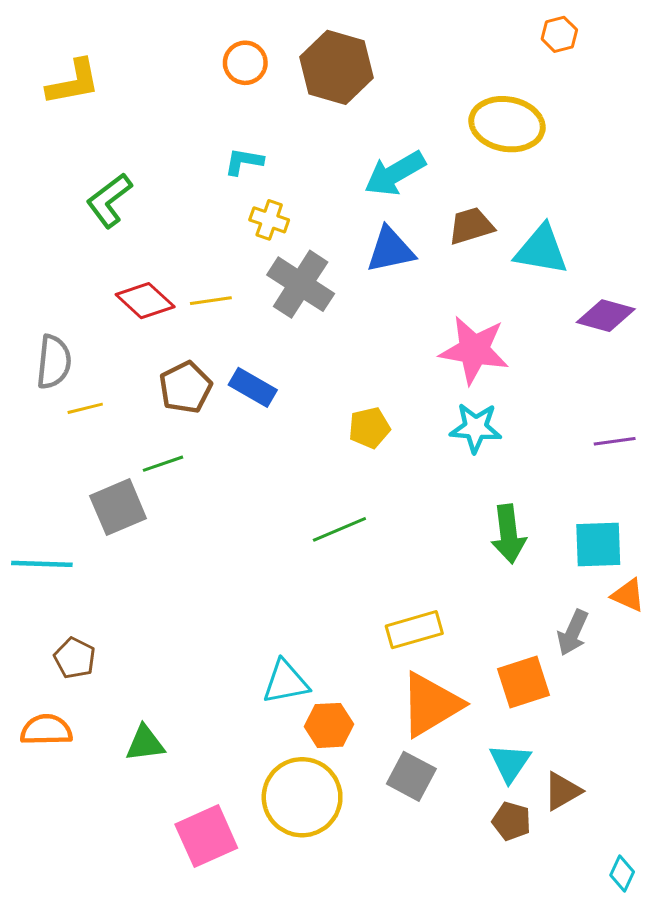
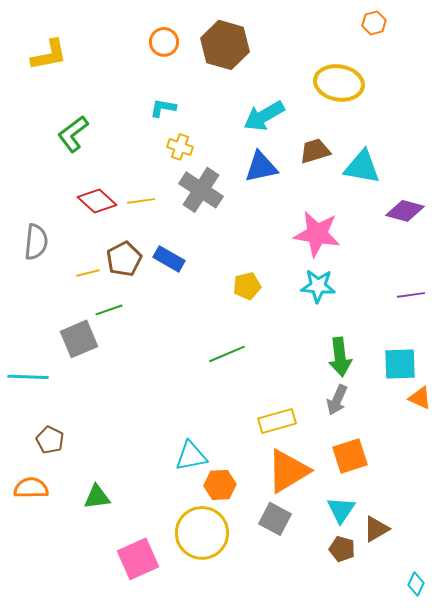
yellow line: (85, 408) -> (88, 273), moved
gray arrow: (573, 633) -> (337, 400), moved

